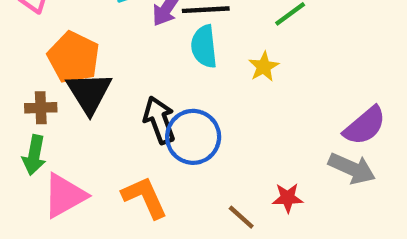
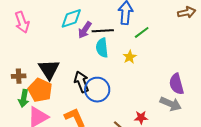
orange pentagon: (74, 57) -> (40, 90), moved
brown cross: (41, 108) -> (19, 76), moved
purple semicircle: (365, 126) -> (177, 84), turned 115

